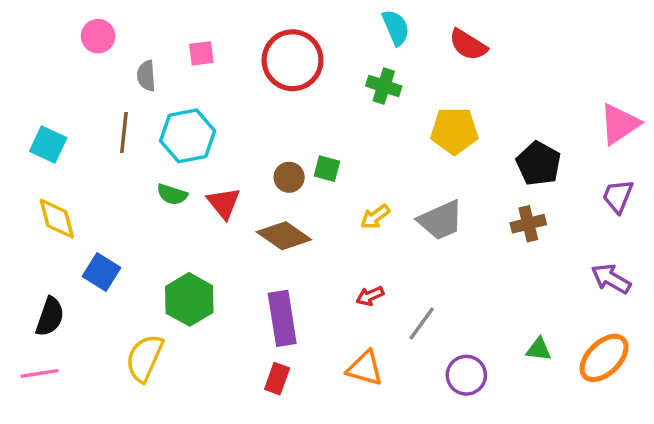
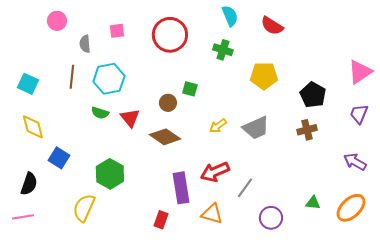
green square: (327, 169) -> (190, 89), moved
red arrow: (370, 296) -> (215, 172), size x1.8
purple rectangle: (282, 318) -> (181, 188), moved

